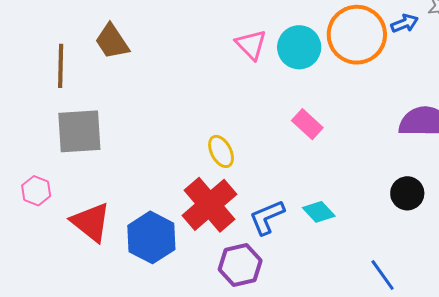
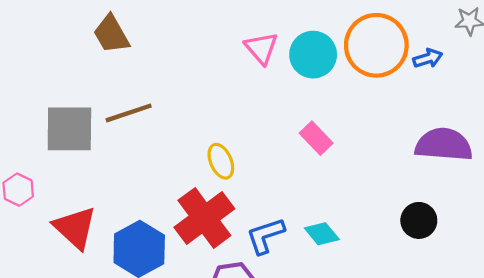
blue arrow: (405, 23) -> (428, 58), moved
brown line: (61, 66) -> (129, 113), moved, turned 66

